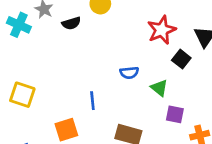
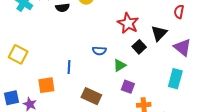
red star: (162, 30) -> (128, 23), turned -30
green triangle: (159, 88) -> (120, 65), turned 40

